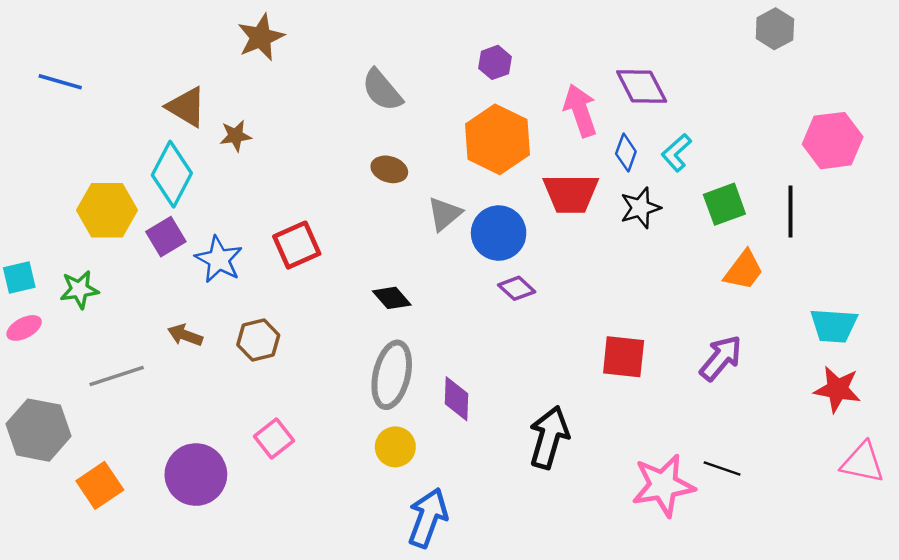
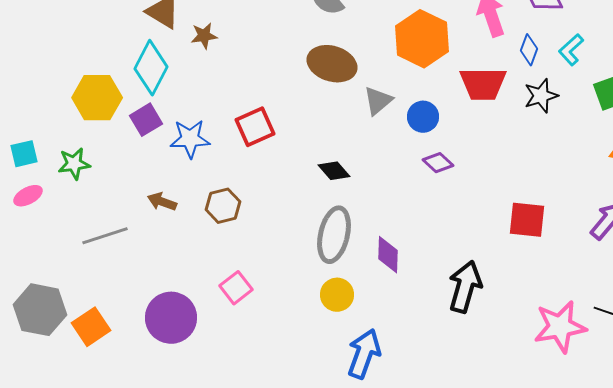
brown ellipse: (389, 169) -> (332, 64), size x1.6
blue circle: (499, 233) -> (423, 117), size x0.7
blue star: (219, 259) -> (190, 139), turned -30
gray hexagon: (39, 430) -> (40, 310), moved

